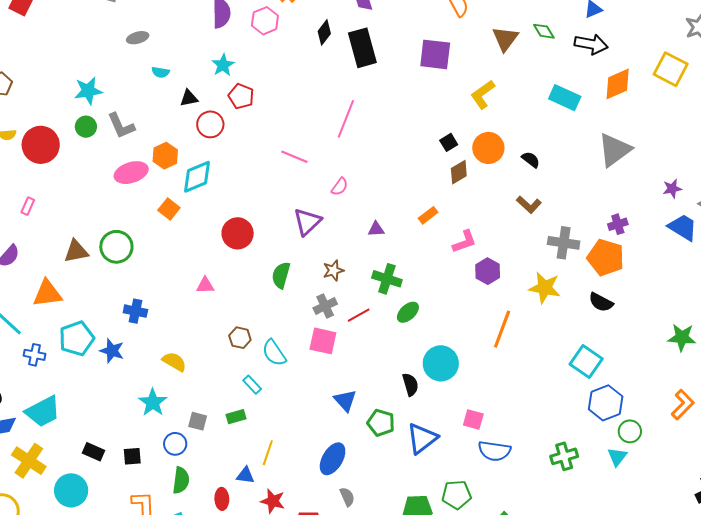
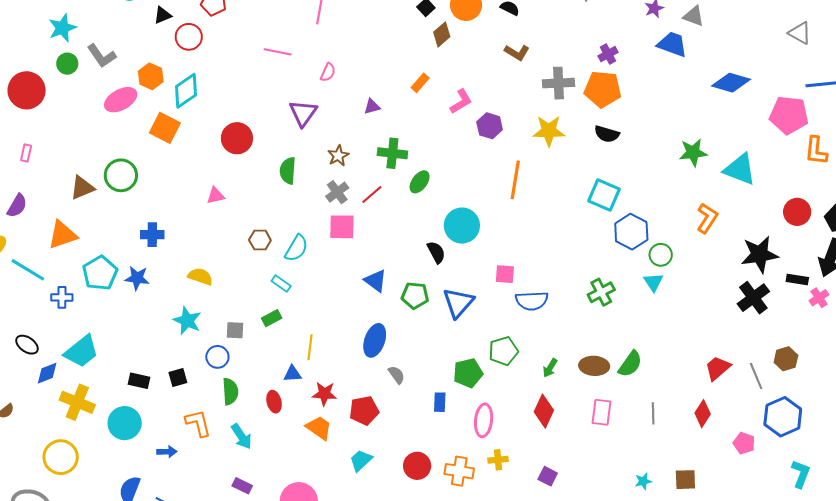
orange square: (169, 209) -> (165, 128), size x1.4
cyan semicircle: (274, 353) -> (296, 248), turned -104

